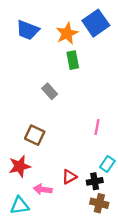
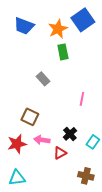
pink line: (97, 127) -> (82, 99), moved
black cross: (95, 181) -> (70, 134), moved, turned -32
pink arrow: (43, 189) -> (42, 140), moved

